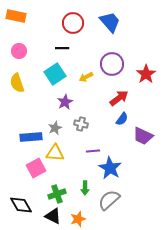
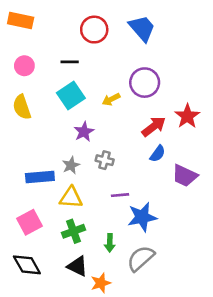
black line: (62, 48) -> (70, 62), moved
red star: (146, 74) -> (187, 116), moved
pink square: (36, 168) -> (30, 222), moved
blue star: (110, 168) -> (142, 217), turned 30
green cross: (57, 194) -> (74, 231), moved
black triangle: (53, 216) -> (77, 266), moved

